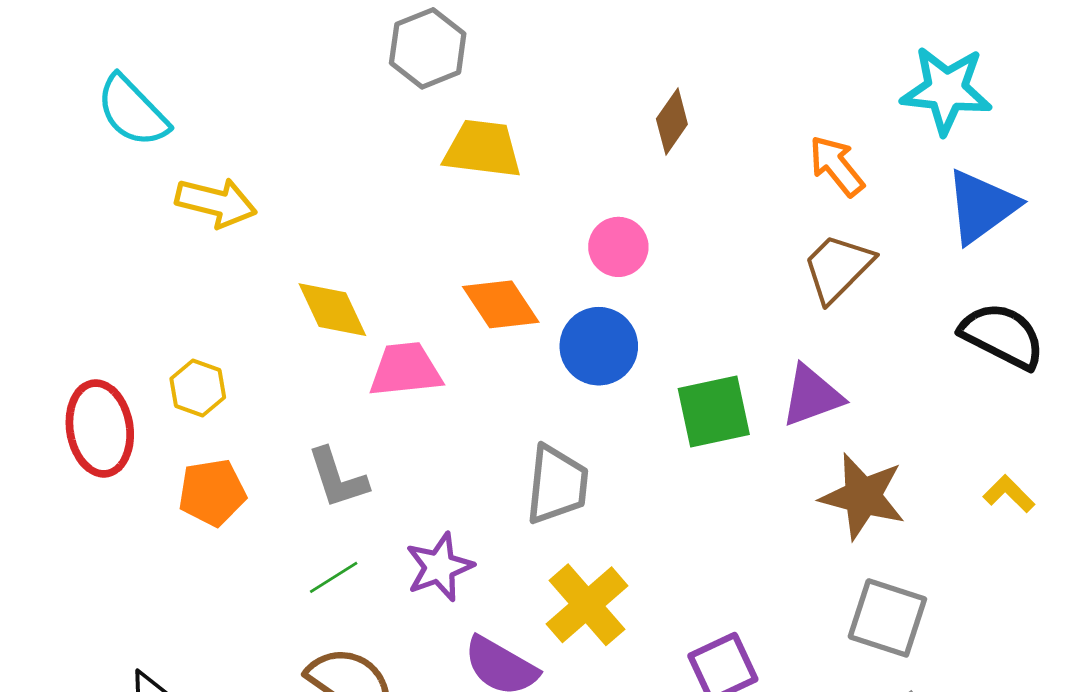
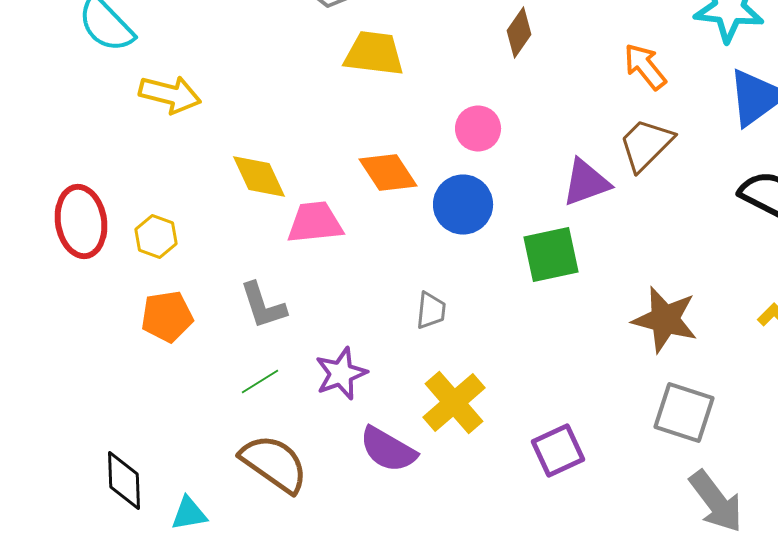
purple triangle: (812, 396) -> (586, 182), moved
red ellipse: (100, 428) -> (81, 222), moved
gray trapezoid: (557, 485) -> (431, 310), size x0.6

